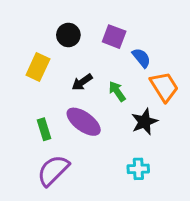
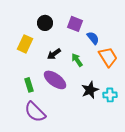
black star: (144, 122) -> (90, 90), moved
cyan cross: (138, 169) -> (110, 95), moved
purple semicircle: (53, 170) -> (35, 112), turned -90

